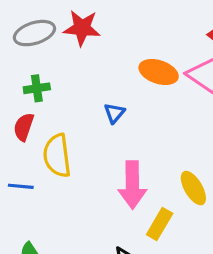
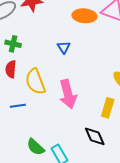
green cross: (37, 88) -> (13, 44), turned 35
pink arrow: (132, 185) -> (68, 94), moved

